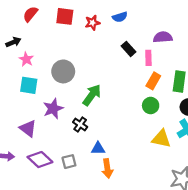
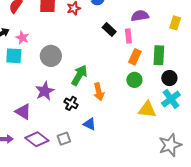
pink star: (26, 59) -> (22, 38), moved
cyan square: (29, 85) -> (14, 56), moved
blue triangle: (98, 148) -> (90, 124), turned 32
orange arrow: (107, 168) -> (99, 92), moved

